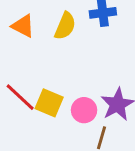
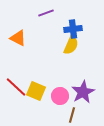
yellow semicircle: (65, 26) -> (71, 45), moved

